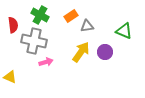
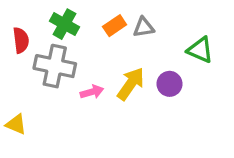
gray triangle: (87, 26) -> (144, 27), moved
pink arrow: (46, 62) -> (92, 92), moved

